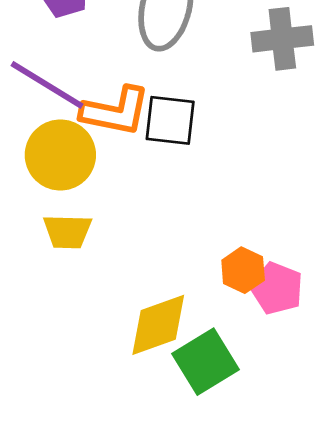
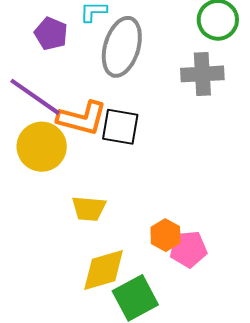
yellow trapezoid: (67, 232) -> (89, 209), moved
pink pentagon: (277, 288) -> (188, 249), turned -30

